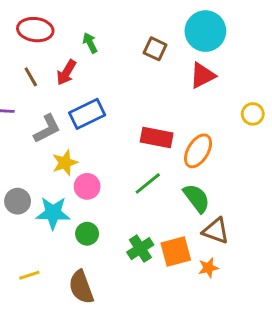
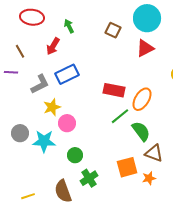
brown line: (31, 77) -> (20, 51), moved
green line: (148, 183) -> (120, 116), moved
green circle: (87, 234) -> (75, 155), moved
green cross: (140, 249) -> (89, 178), moved
yellow line: (29, 275) -> (28, 196), moved

